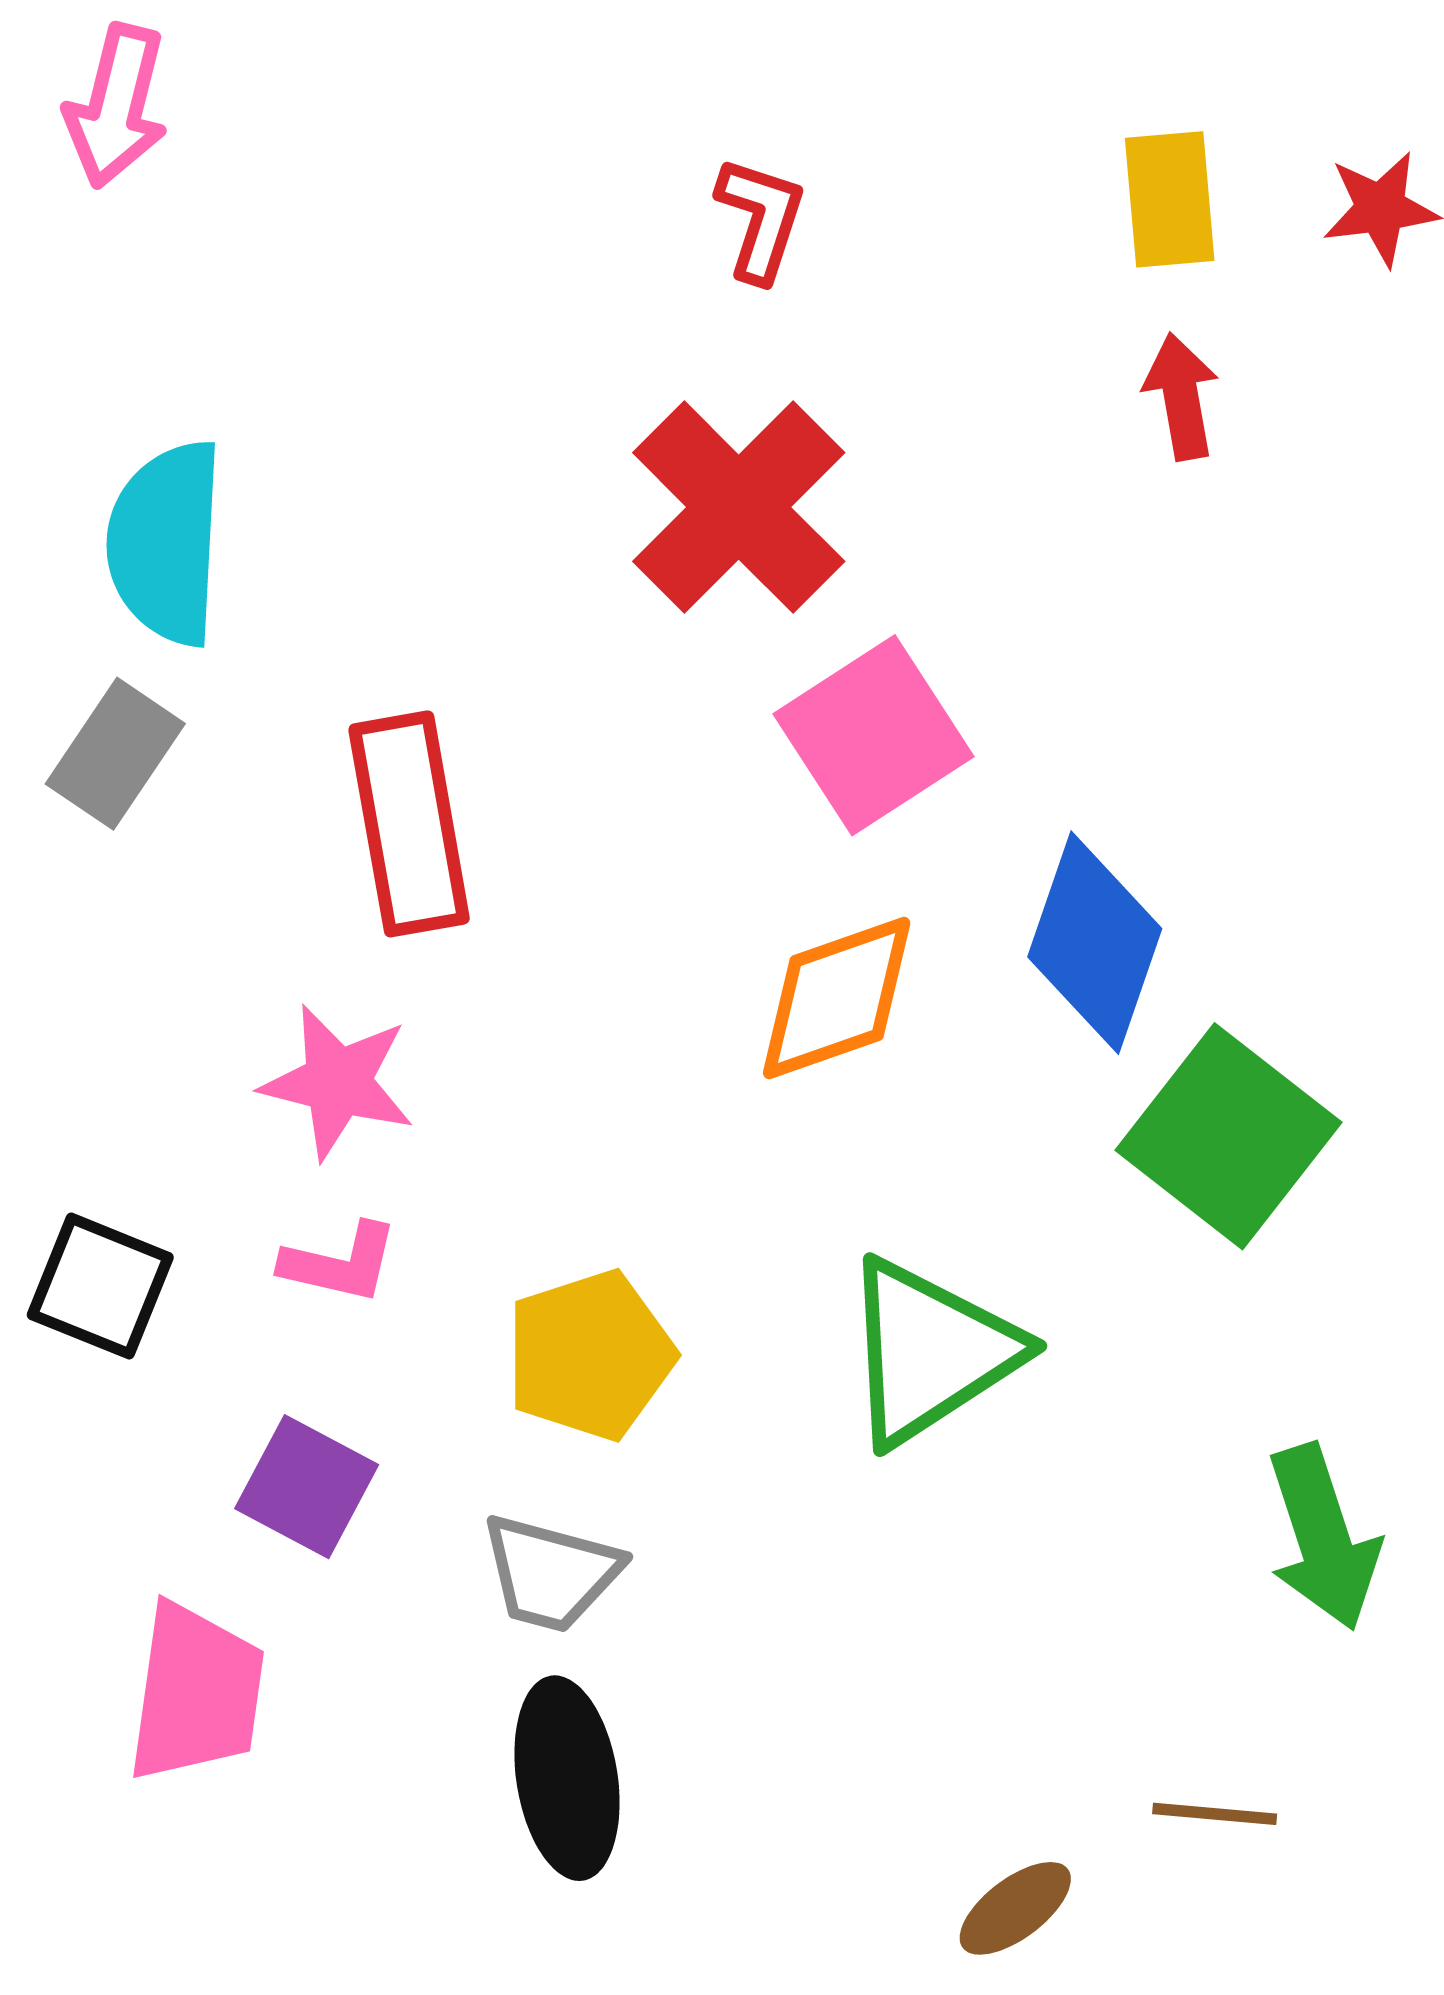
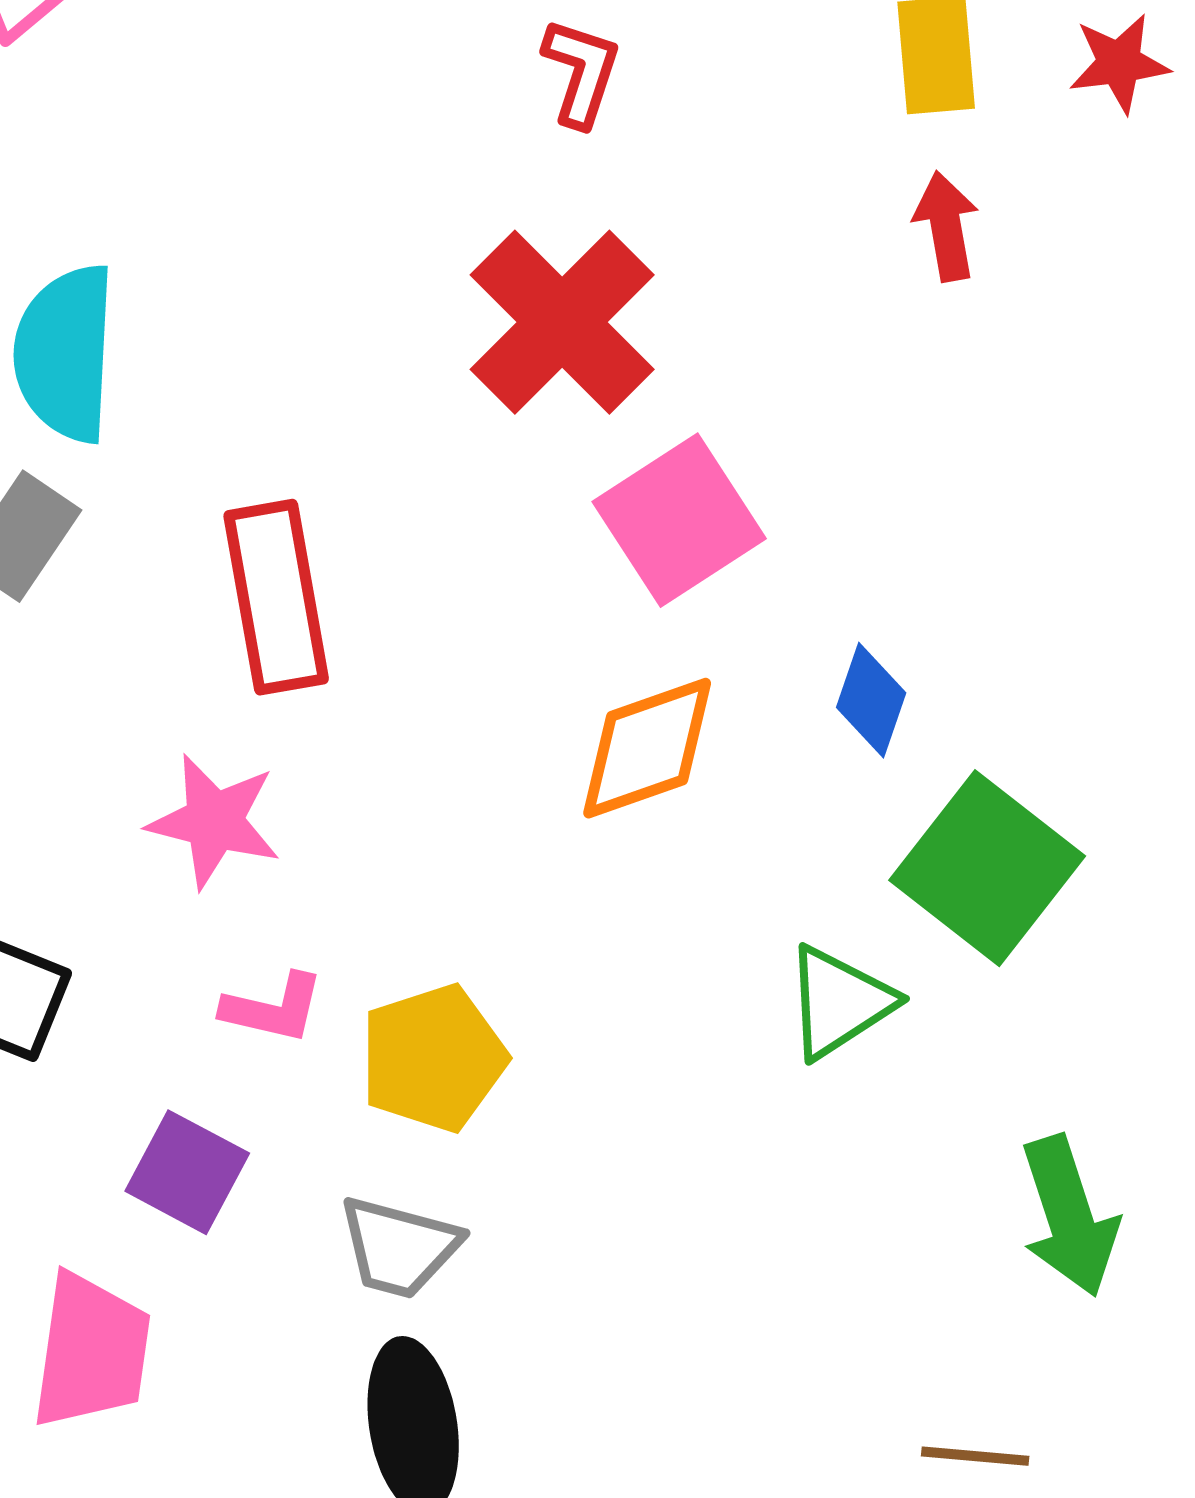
blue diamond: (1095, 943) -> (871, 700), size x0.6
pink L-shape: (340, 1263) -> (273, 1008), moved
green triangle: (930, 1352) -> (839, 1002), moved, size x0.7

